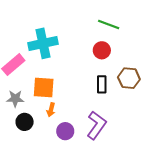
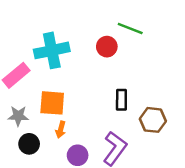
red circle: (102, 50) -> (107, 47), moved
brown hexagon: (129, 78) -> (153, 120), moved

